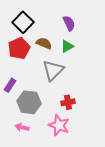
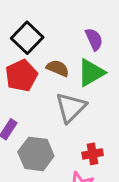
green triangle: (67, 46) -> (91, 73), size x1.5

